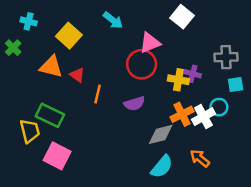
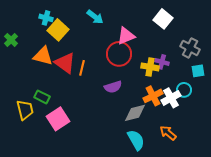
white square: (182, 17) -> (163, 19), moved
cyan cross: (29, 21) -> (46, 18), moved
gray cross: (226, 57) -> (190, 48), turned 30
red triangle: (77, 75) -> (65, 63), size x1.6
orange line: (98, 94) -> (82, 68), moved
green rectangle: (50, 115) -> (42, 97), size x0.7
pink square: (57, 156) -> (58, 119), moved, turned 30
cyan semicircle: (162, 167) -> (136, 140), turned -70

